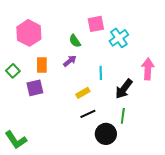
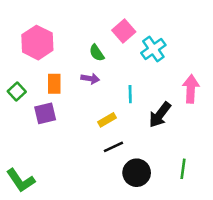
pink square: (96, 24) -> (124, 31), turned -30
purple arrow: (70, 61) -> (90, 79), turned 48
green line: (123, 116) -> (183, 169), moved

